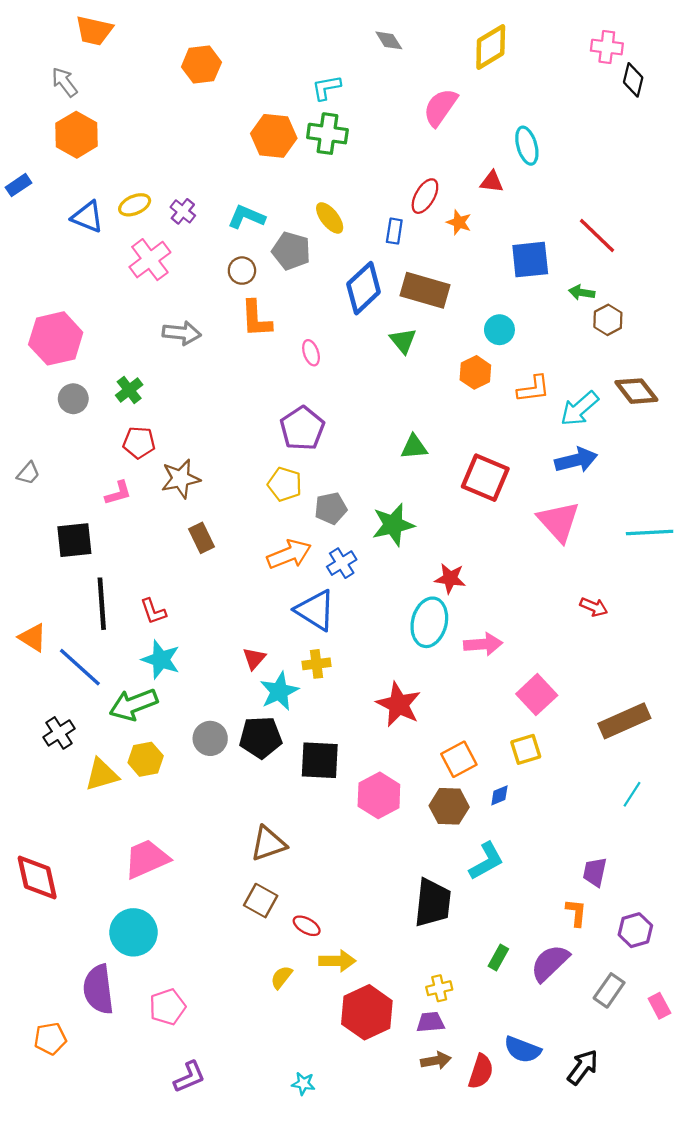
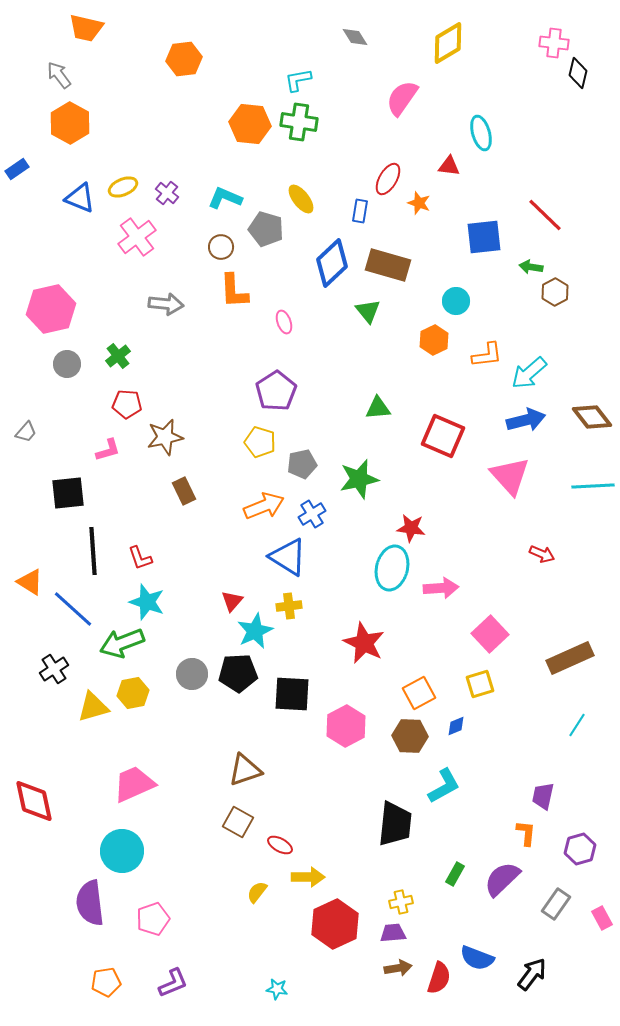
brown diamond: (636, 391) -> (592, 417), moved
orange pentagon: (50, 1039) -> (106, 982), moved

